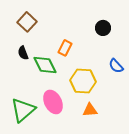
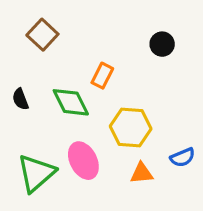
black semicircle: (23, 53) -> (20, 99), moved
blue semicircle: (116, 66) -> (183, 157), moved, turned -70

